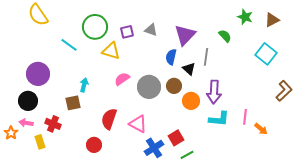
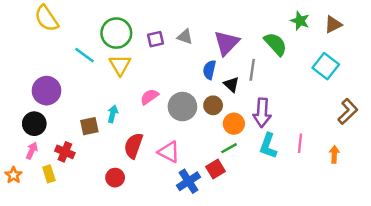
green semicircle: (225, 36) -> (276, 44), size x1.5
yellow triangle: (111, 51) -> (120, 65), moved, turned 42
cyan arrow: (84, 85) -> (113, 114), moved
cyan L-shape: (219, 119) -> (268, 146), turned 105
pink arrow: (26, 123) -> (32, 151), turned 104
orange arrow: (261, 129) -> (334, 154), moved, turned -128
orange star: (11, 133) -> (13, 175), moved
green line: (187, 155) -> (229, 148), moved

